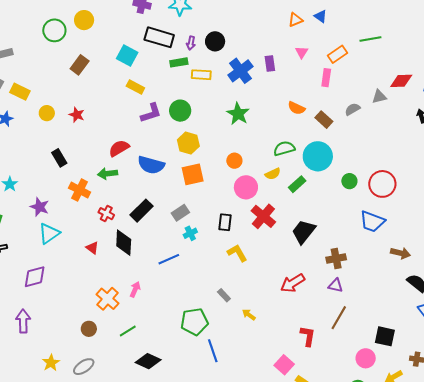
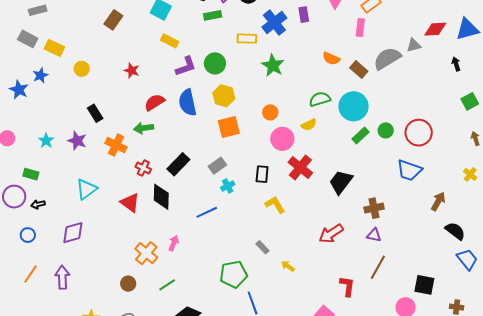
yellow rectangle: (201, 75) -> (247, 39), moved
gray semicircle: (352, 109) -> (387, 58), size x1.8
red star: (77, 115) -> (132, 71), moved
blue semicircle: (151, 165) -> (188, 103), moved, turned 64
green rectangle: (297, 184) -> (360, 136), moved
purple star: (40, 207) -> (77, 141), moved
red triangle: (92, 248) -> (130, 203), size x1.5
brown arrow: (401, 253) -> (438, 201), turned -72

